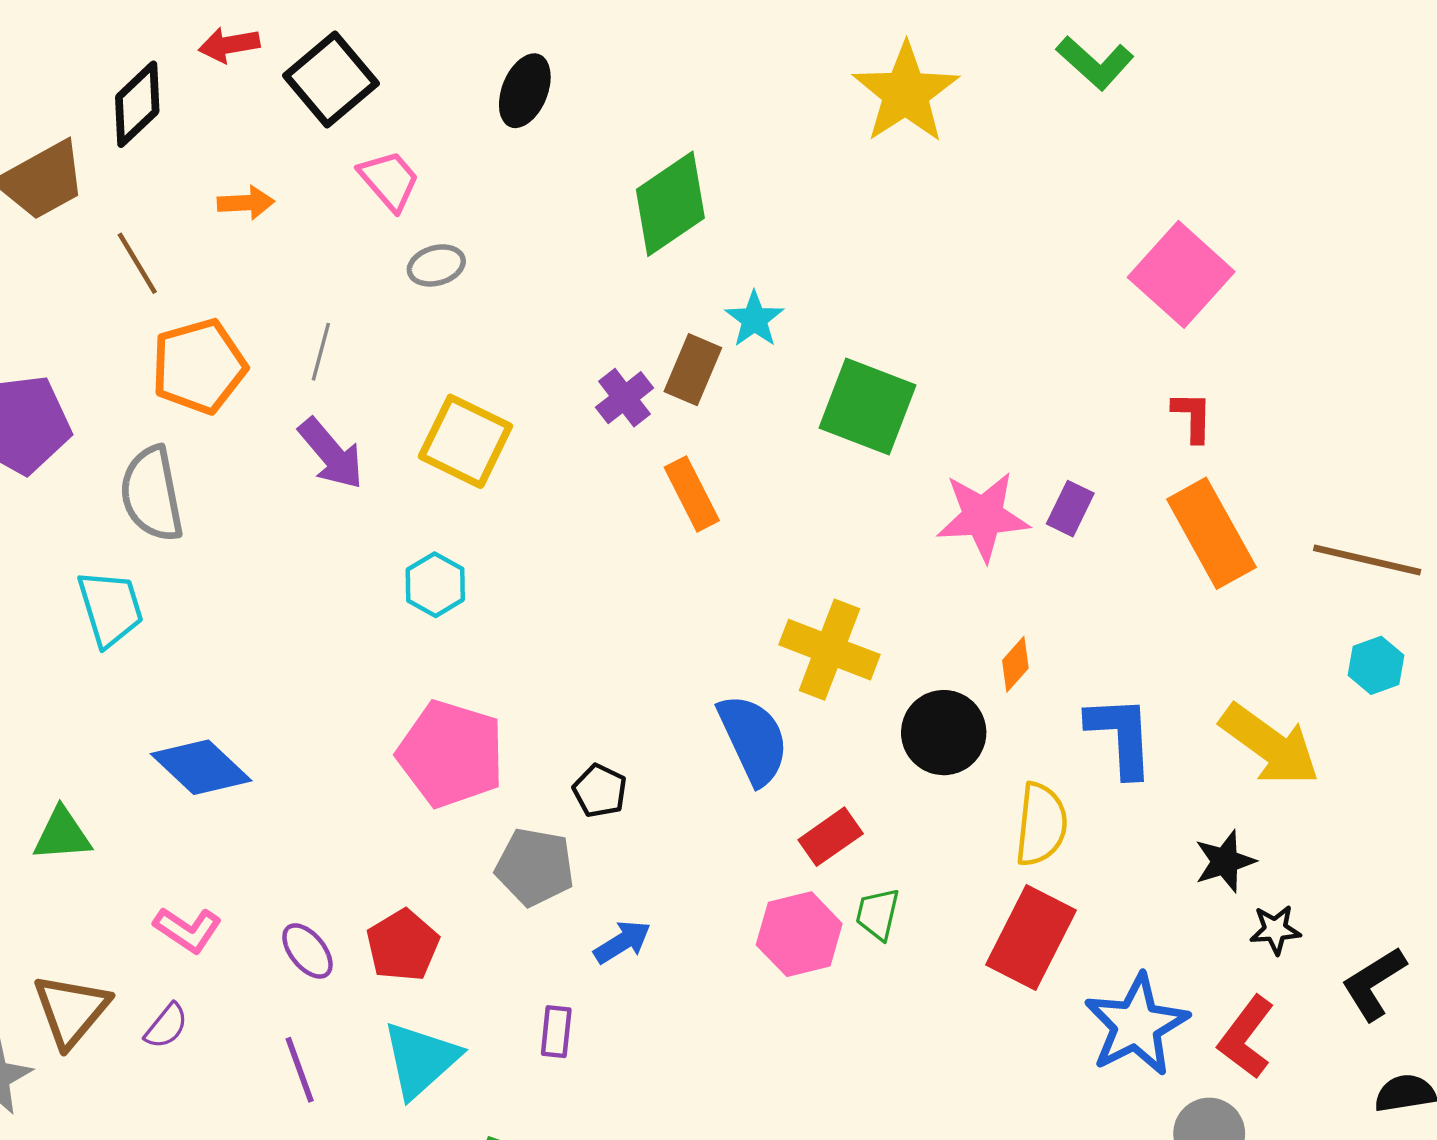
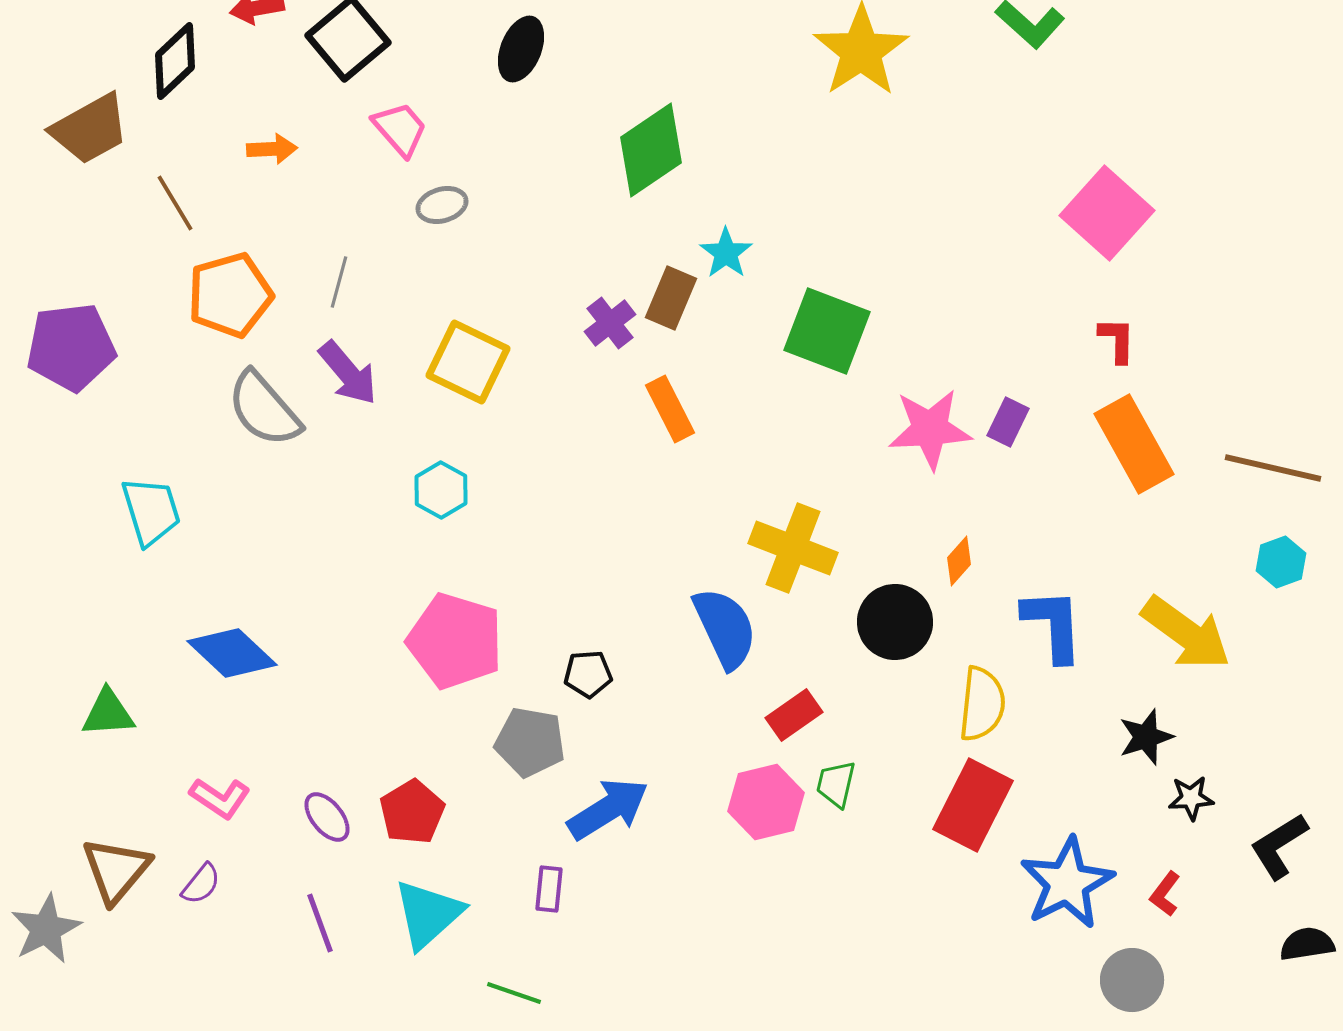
gray semicircle: (152, 494) -> (264, 409), moved, turned -30
black pentagon: (600, 791) -> (588, 674), turned -30
blue arrow: (622, 942) -> (608, 809), size x1.6
red L-shape: (1246, 1037) -> (1165, 894), size x0.6

